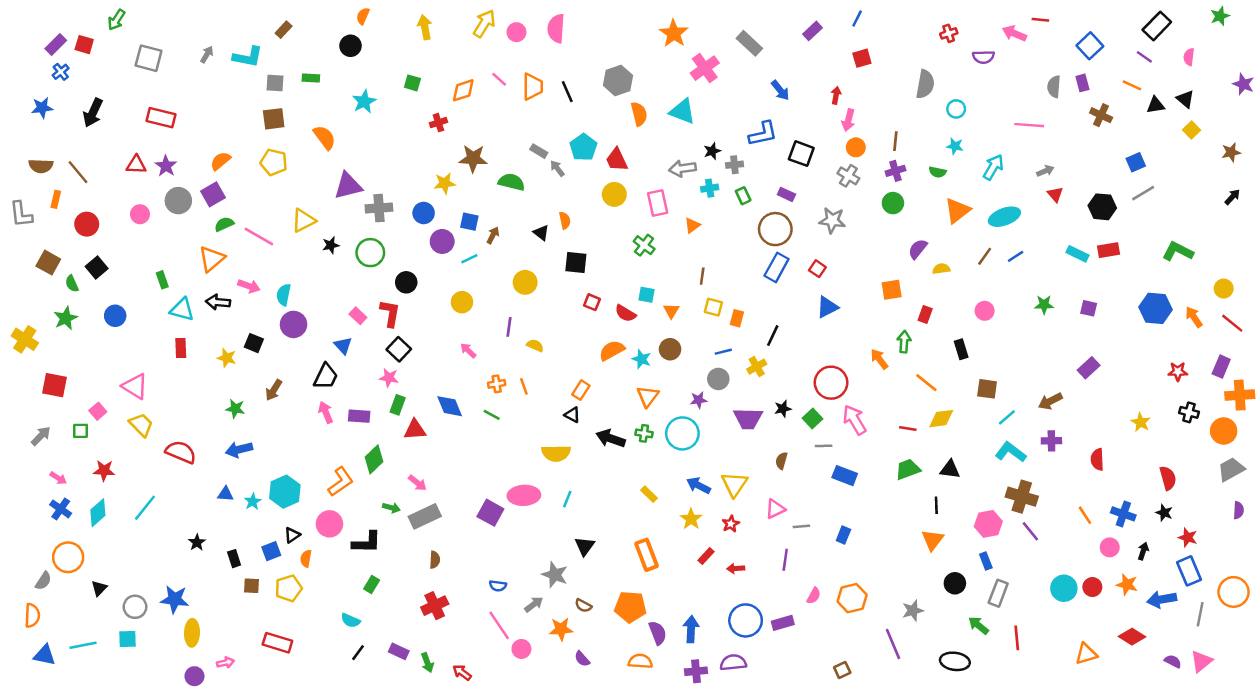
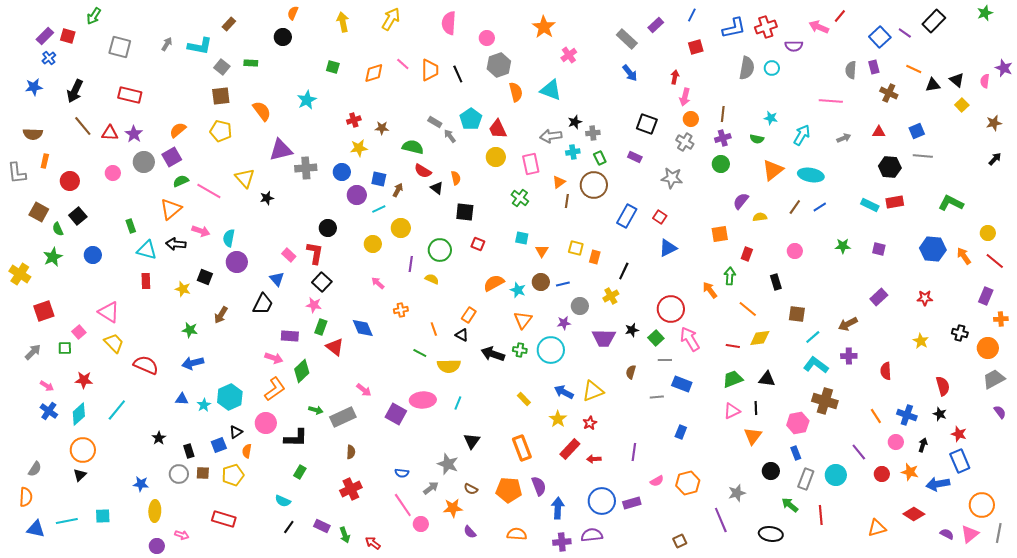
red line: (1040, 20) -> (840, 16), turned -56
pink circle: (516, 32) -> (487, 38), moved
red cross: (949, 33) -> (766, 27), size x1.5
gray rectangle: (749, 43) -> (627, 39), moved
purple line: (1144, 57) -> (905, 33), moved
pink semicircle: (1189, 57) -> (985, 81), moved
pink cross: (705, 68) -> (569, 55), size x0.7
gray square: (275, 83) -> (222, 67), turned 35
cyan star: (364, 102) -> (307, 100), moved
cyan circle: (956, 109) -> (772, 68), moved
red cross: (438, 123) -> (354, 120), moved
blue L-shape: (763, 134) -> (734, 28), moved
brown star: (473, 158) -> (382, 128), size x0.6
brown line: (78, 172) -> (83, 126), moved
gray line: (1143, 193) -> (923, 156), turned 36
red triangle: (1055, 194) -> (879, 132), moved, turned -48
cyan ellipse: (1004, 217) -> (811, 175), turned 30
yellow triangle: (303, 220) -> (245, 178), turned -45
brown circle: (775, 229) -> (594, 185), moved
green circle: (370, 253) -> (440, 250), moved
brown line: (702, 276) -> (567, 201), moved
yellow circle: (525, 282) -> (401, 228), moved
red semicircle: (625, 313) -> (423, 171), moved
blue line: (723, 352) -> (563, 284), moved
red star: (1178, 372) -> (925, 298), moved
red square: (54, 385) -> (44, 311), turned -30
orange line: (524, 386) -> (434, 329), moved
orange cross: (1240, 395) -> (1001, 319), size x0.6
pink arrow: (326, 412) -> (274, 358), moved, turned 132
green line: (492, 415) -> (420, 353), moved
red triangle: (415, 430) -> (335, 347), turned 42
pink arrow: (417, 483) -> (364, 390), moved
yellow triangle: (734, 484) -> (593, 391), turned 35
pink triangle: (775, 509) -> (732, 411), moved
purple semicircle: (1238, 510) -> (1000, 412), turned -40
gray line: (801, 526) -> (657, 397), moved
purple line: (1030, 531) -> (859, 452), moved
red rectangle: (706, 556) -> (570, 449), size x1.5
orange circle: (68, 557) -> (83, 450), moved
cyan circle: (1064, 588) -> (836, 475), moved
orange circle: (1234, 592) -> (982, 505), moved
pink semicircle: (814, 596) -> (657, 481), turned 32
blue star: (175, 599) -> (141, 484), size x0.7
gray circle: (135, 607) -> (179, 474), moved
gray line: (1200, 614) -> (999, 533), moved
purple semicircle: (658, 633) -> (539, 486), moved
pink arrow: (225, 663) -> (182, 535), turned 32

